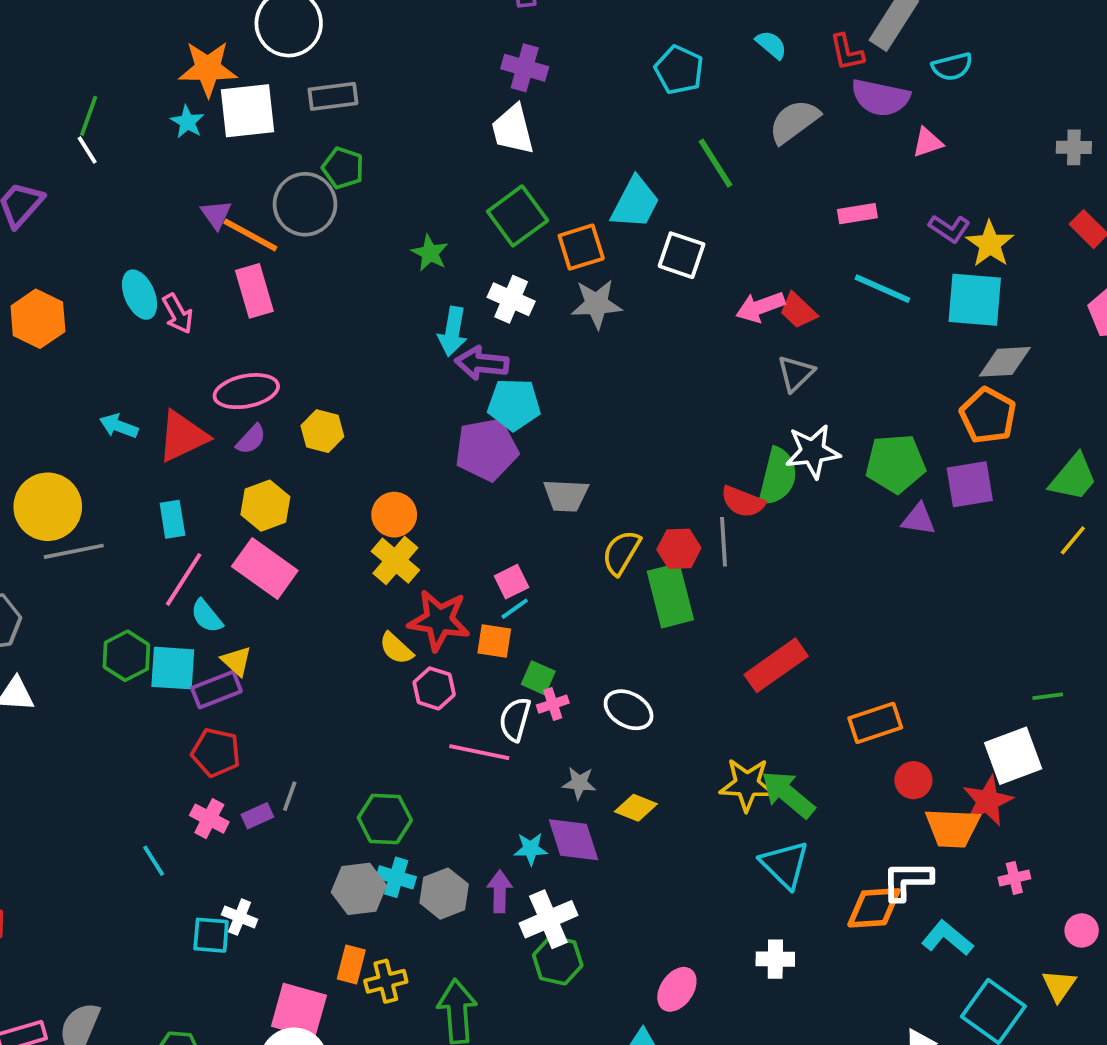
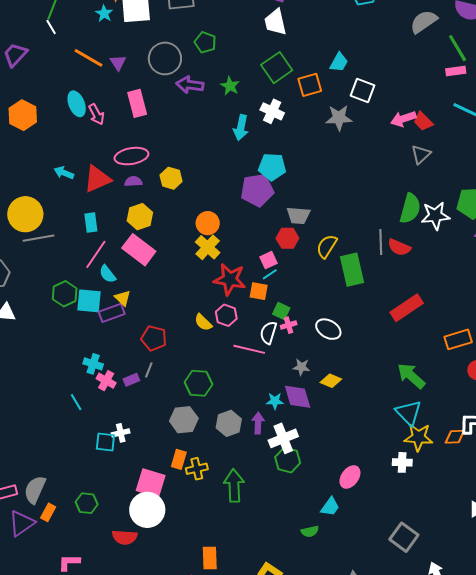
green line: (716, 163) -> (458, 48), moved
green pentagon: (343, 168) -> (205, 42), moved
cyan trapezoid: (635, 203) -> (339, 62), size x0.7
orange line: (250, 235) -> (88, 58), moved
gray star: (597, 304) -> (339, 118), moved
purple arrow: (482, 363) -> (190, 85), moved
purple semicircle: (251, 439) -> (133, 181), turned -138
white star: (813, 451) -> (435, 216), moved
red semicircle: (743, 502) -> (399, 247), moved
red hexagon: (679, 549) -> (287, 238), moved
yellow semicircle: (396, 648) -> (203, 322), moved
red pentagon: (216, 752) -> (154, 338), moved
yellow star: (747, 785) -> (418, 437), moved
cyan cross: (396, 877) -> (93, 364), moved
orange diamond: (874, 908) -> (455, 437), size x0.7
white cross: (240, 917) -> (121, 433), turned -36

